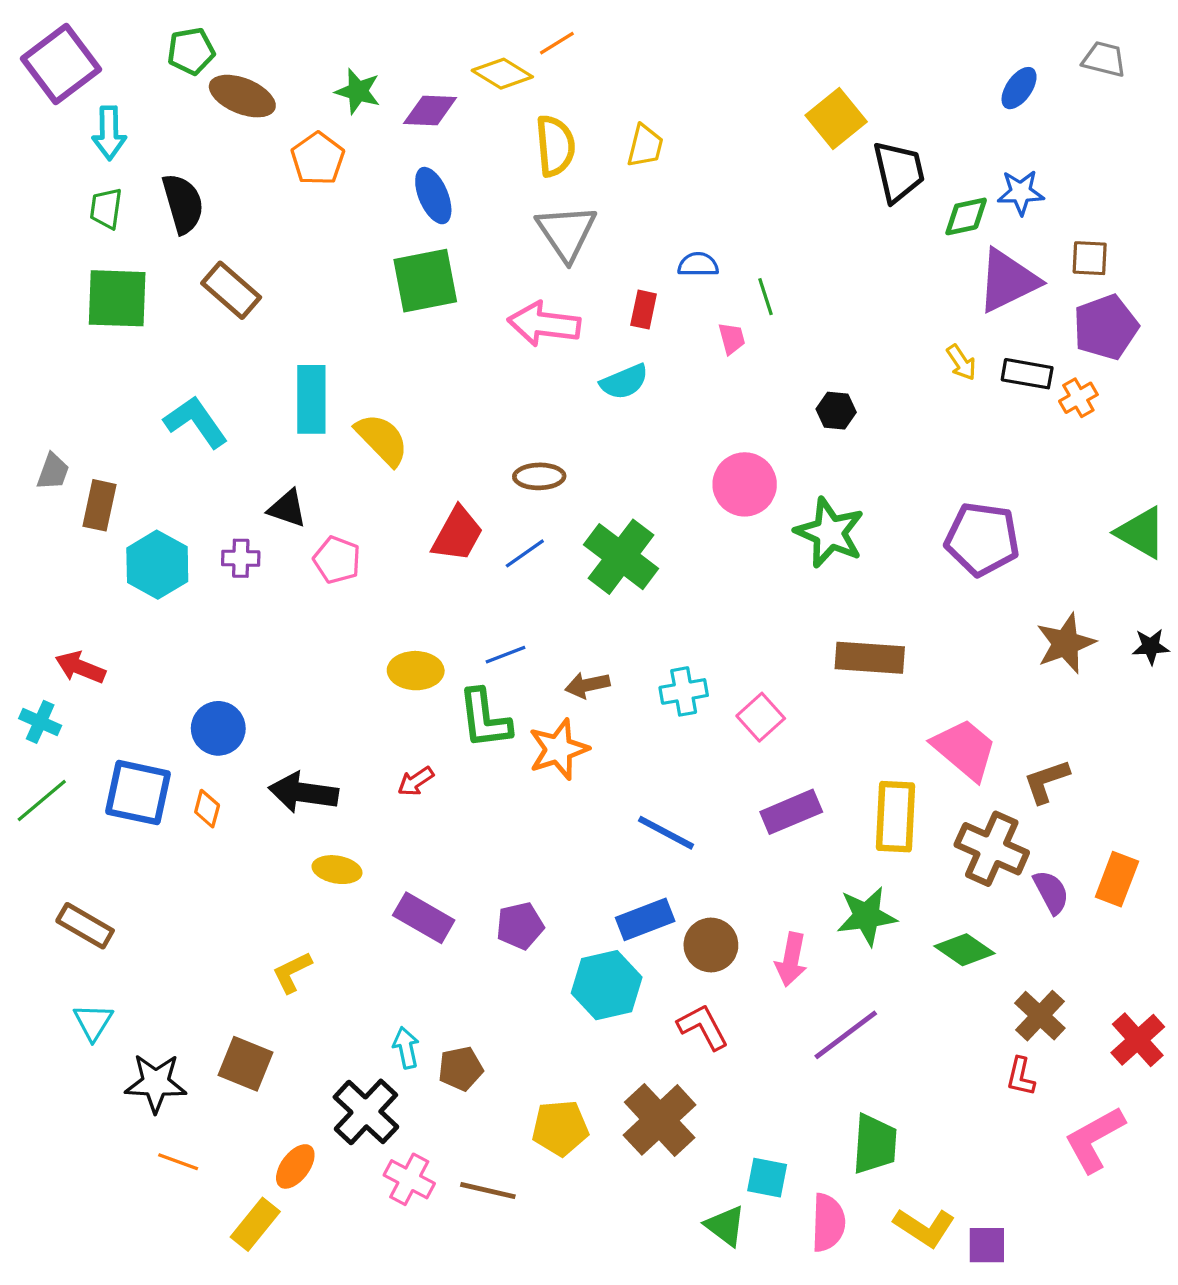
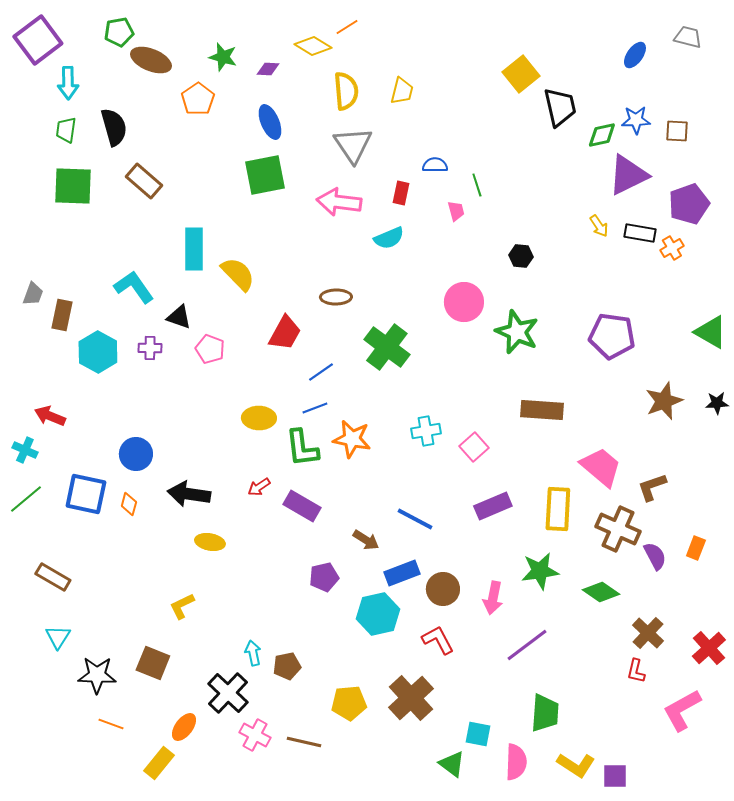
purple diamond: (430, 111) -> (268, 69), size x0.7
brown square: (1090, 258) -> (677, 131), moved
cyan L-shape: (196, 422) -> (134, 287), moved
blue line: (525, 553) -> (321, 372), moved
brown arrow: (587, 685) -> (366, 540), moved, turned -136
orange star: (558, 749) -> (352, 439), moved, turned 30
orange rectangle: (1117, 879) -> (696, 548), size x0.7
purple rectangle: (424, 918) -> (302, 506), moved

